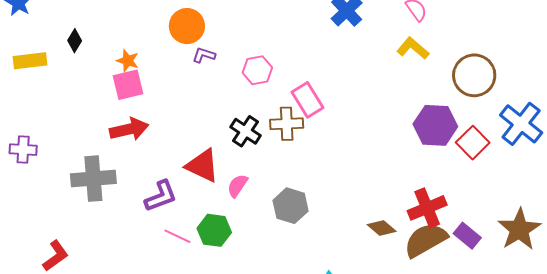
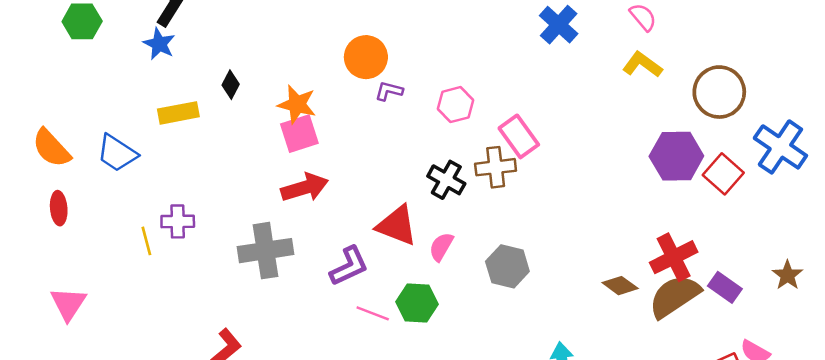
orange star: (128, 61) -> (297, 104), size x1.4
brown star: (519, 229) -> (788, 275), size x0.6

